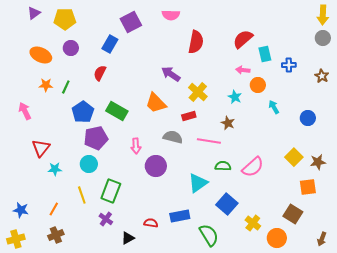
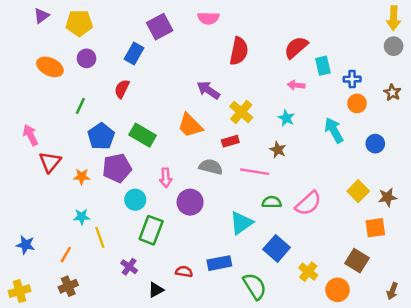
orange star: (46, 85) -> (82, 177), moved
orange circle: (258, 85) -> (357, 103), moved
cyan arrow: (274, 107) -> (334, 130), size x1.5
red triangle: (41, 148) -> (50, 162), moved
cyan circle: (89, 164) -> (135, 200), moved
cyan star: (55, 169) -> (82, 217), moved
green rectangle: (111, 191) -> (151, 230), moved
blue star: (21, 210) -> (26, 245), moved

